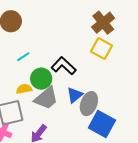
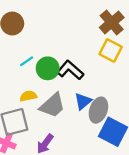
green circle: (41, 79) -> (48, 68), moved

